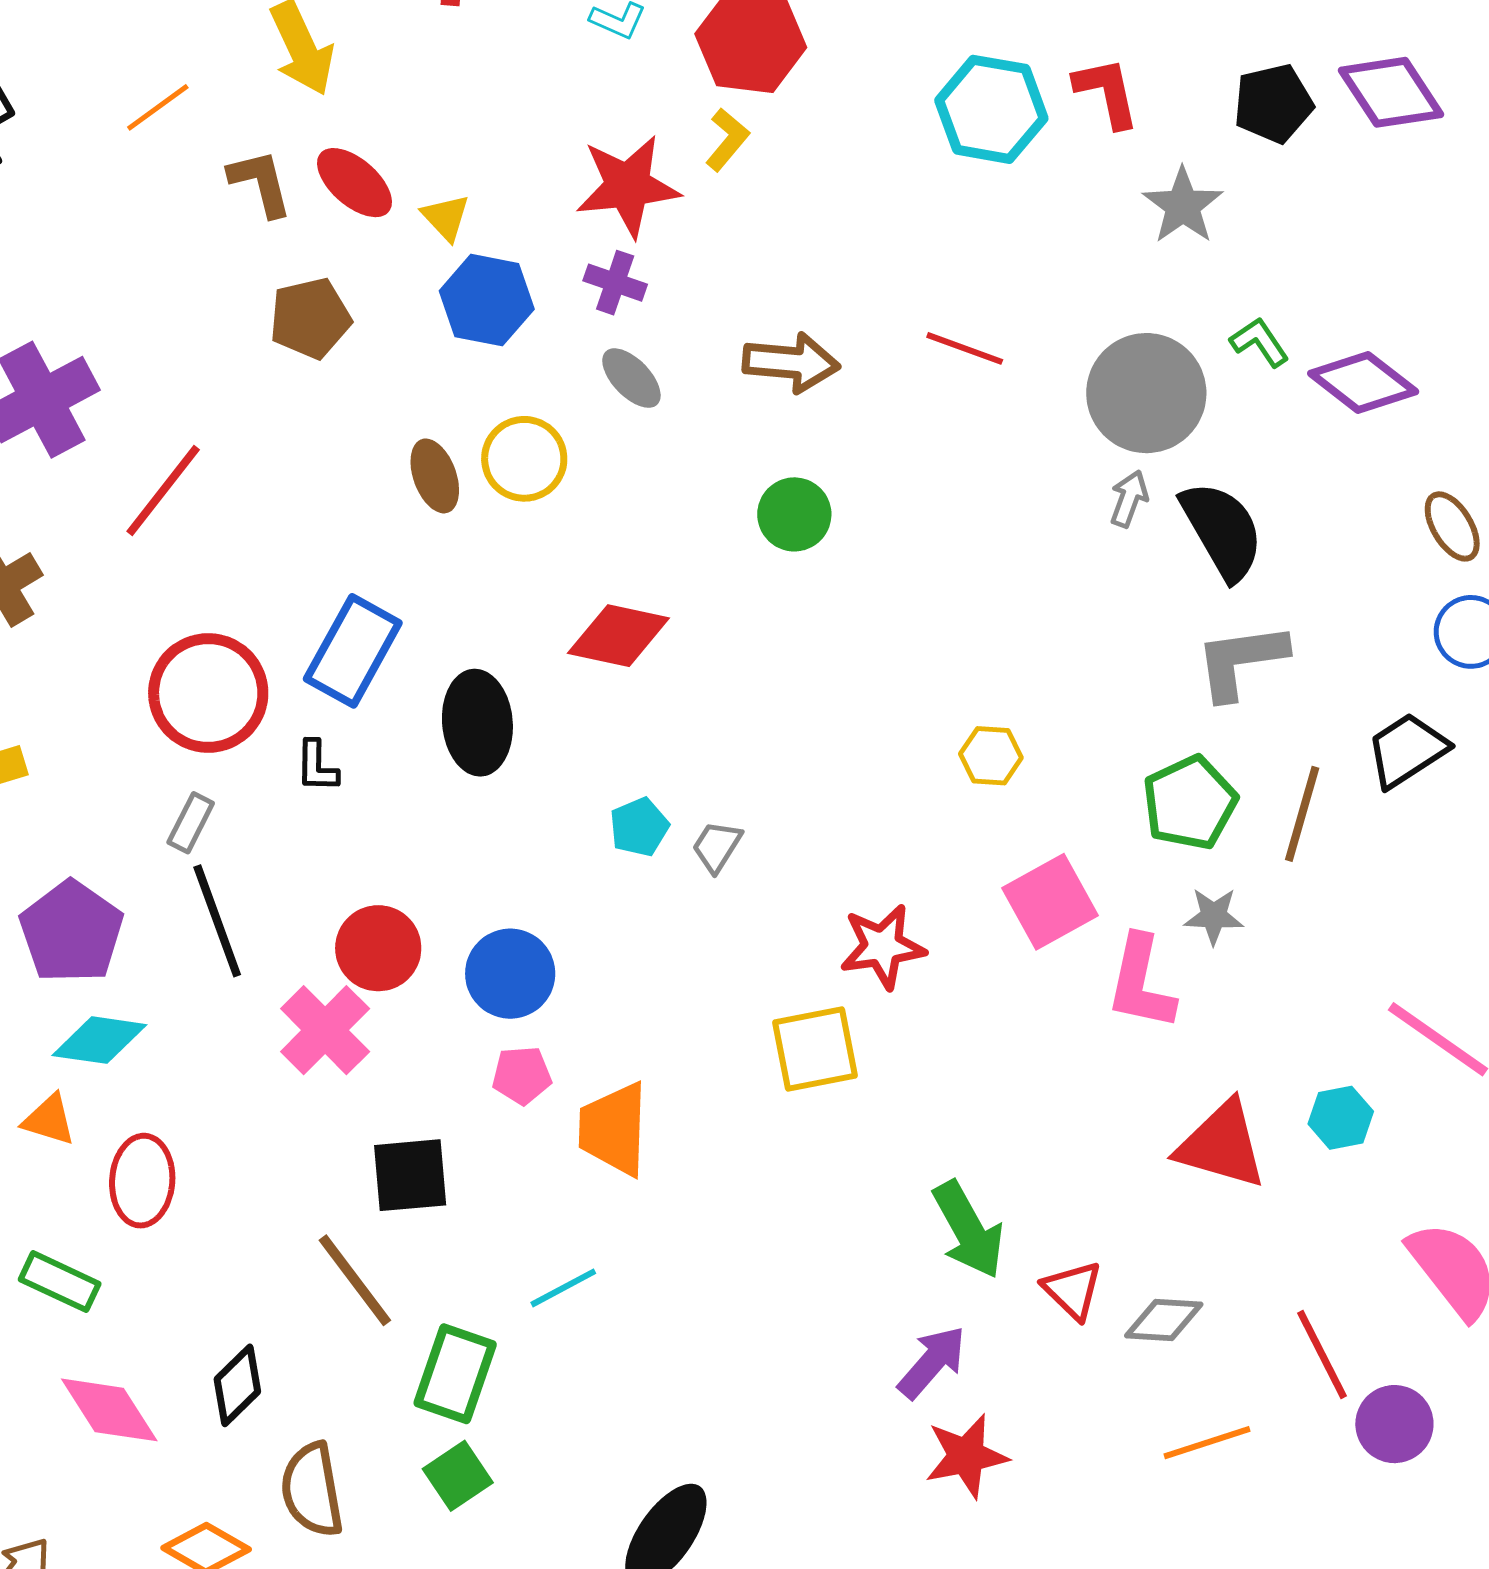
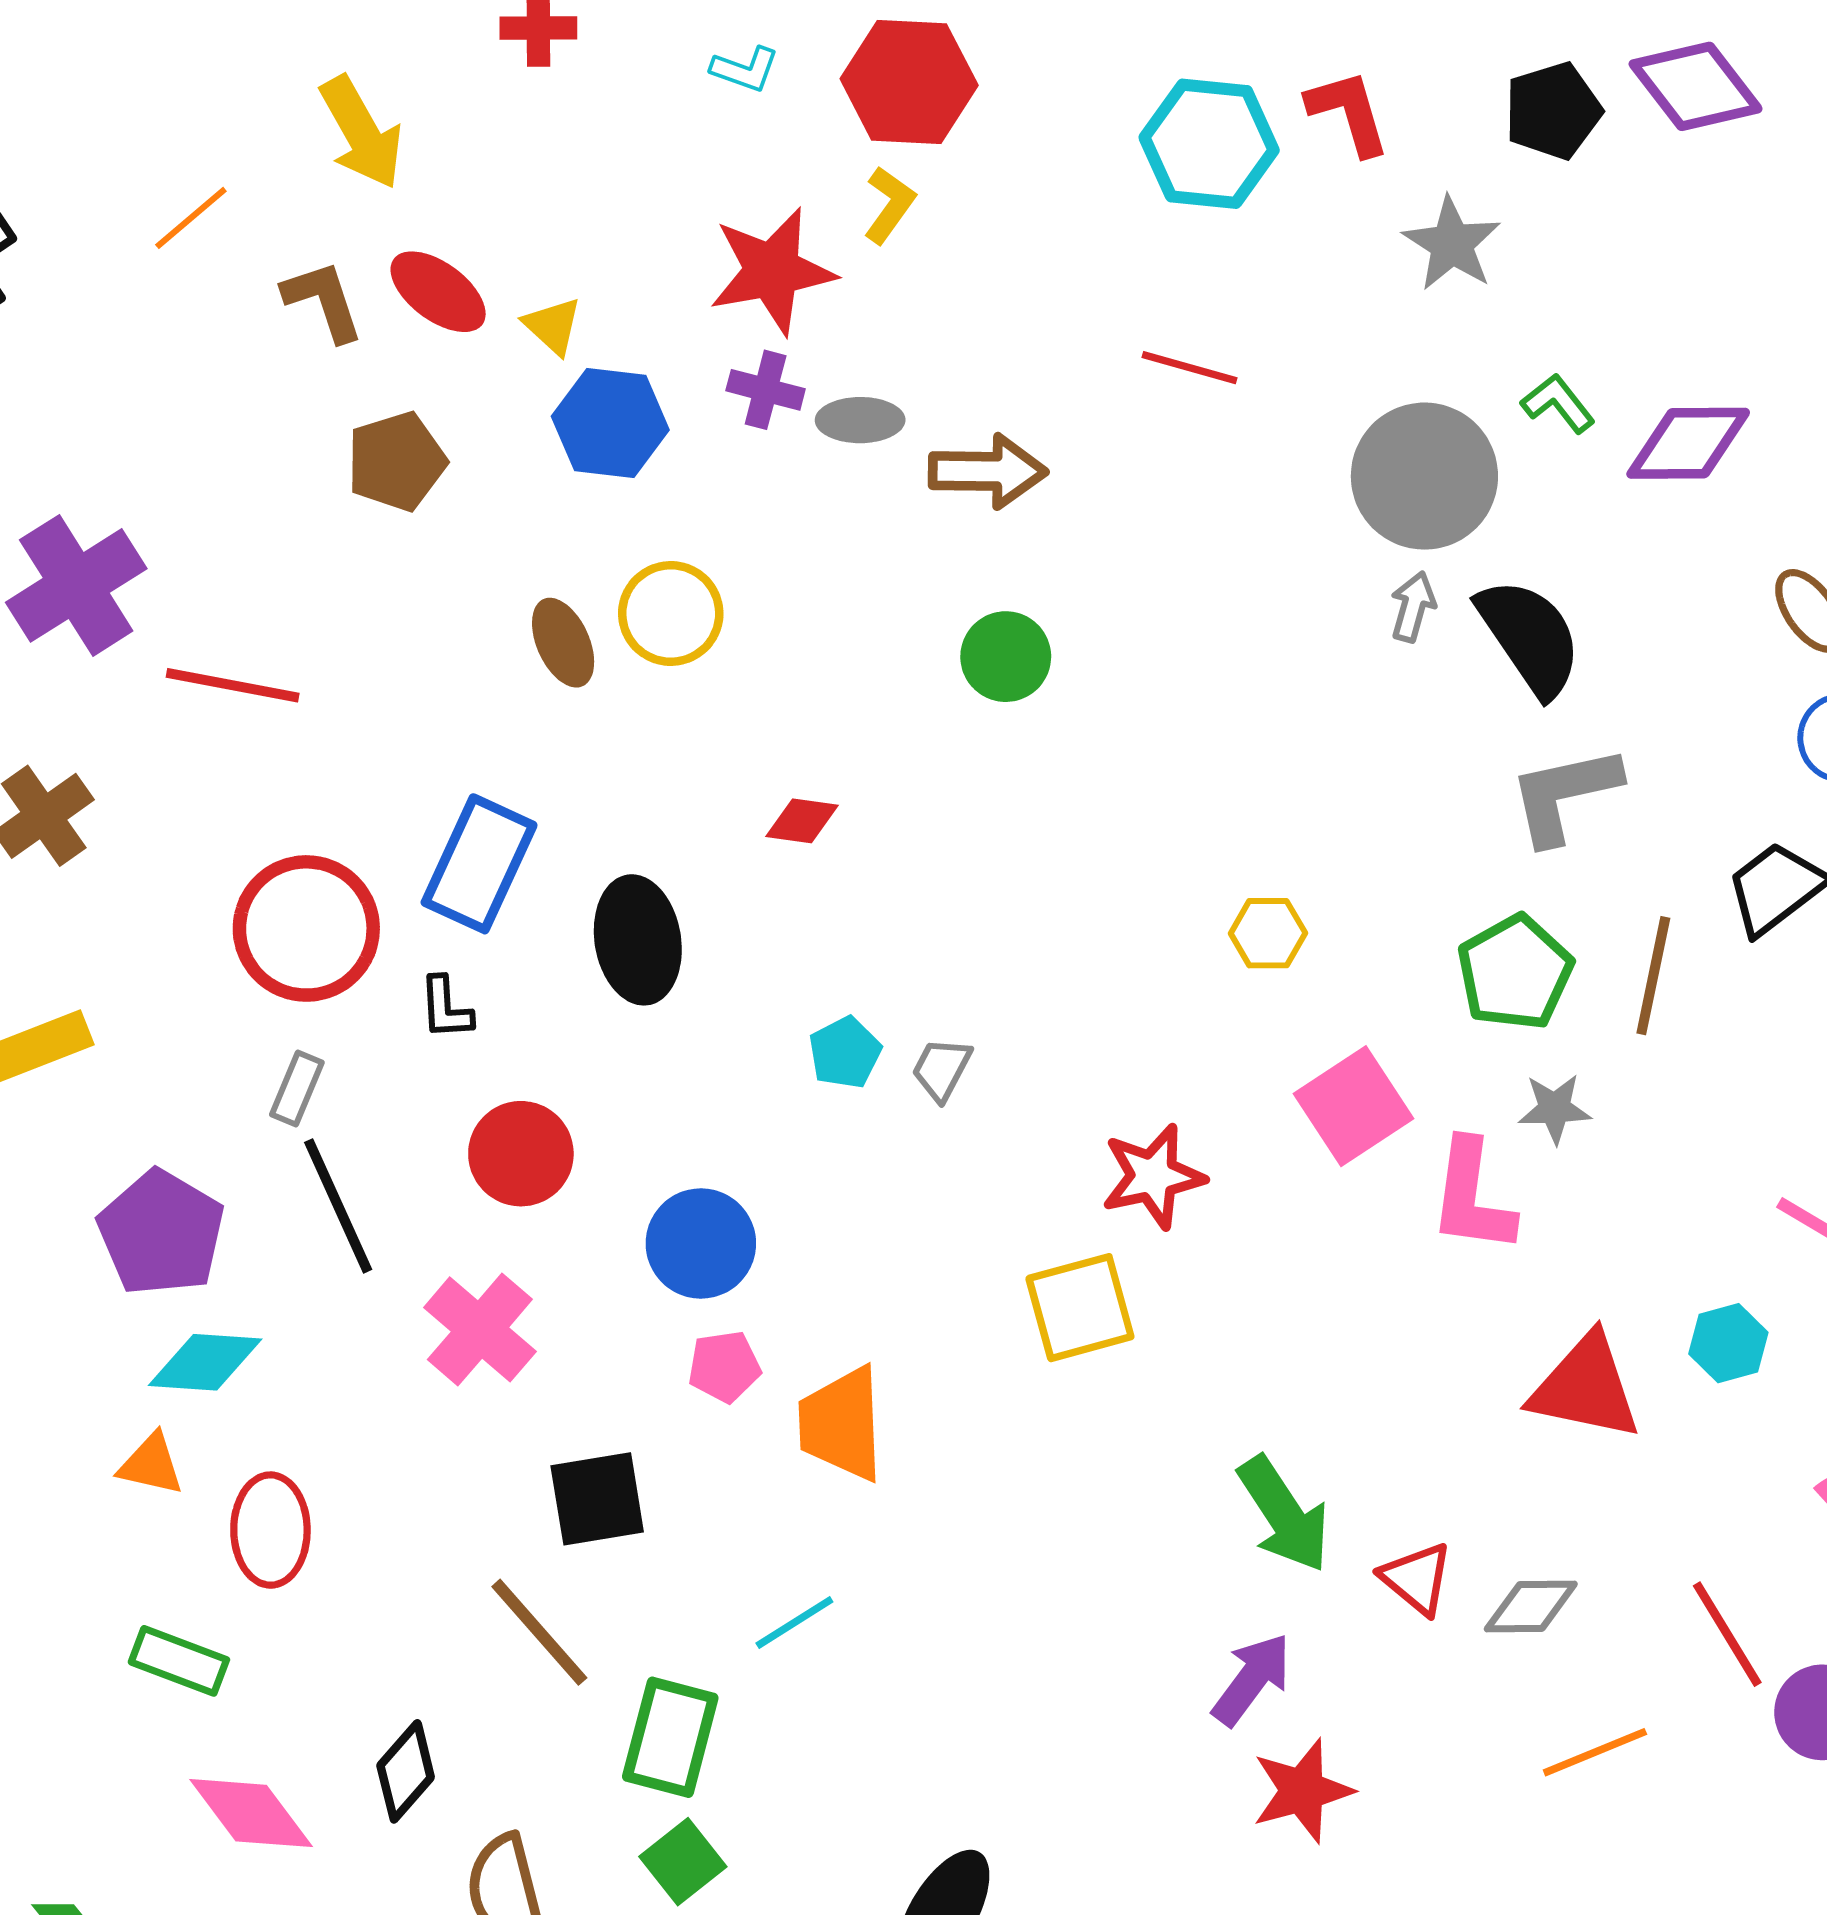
red line: (965, 348) -> (1189, 368), moved
gray ellipse: (631, 378) -> (860, 420), moved, turned -42
purple diamond: (1363, 383) -> (1688, 443), turned -34
red line: (163, 490) -> (233, 685), turned 67
red diamond: (618, 636) -> (802, 821), size x0.6
red circle: (378, 948) -> (521, 1154), moved

